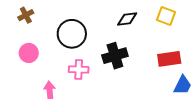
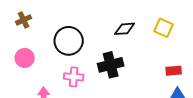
red rectangle: (169, 59) -> (174, 71), moved, size x0.7

